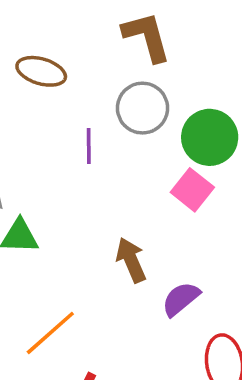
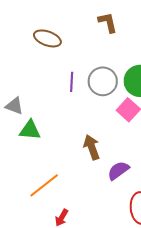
brown L-shape: (147, 37) -> (108, 22), size x0.7
gray circle: (142, 108) -> (103, 81), moved

